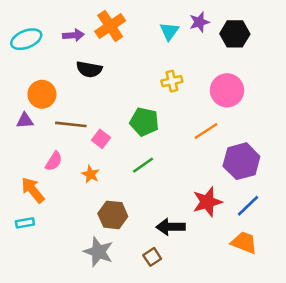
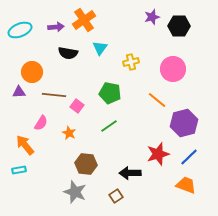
cyan triangle: (169, 31) -> (100, 48), moved
orange line: (206, 131) -> (157, 100), turned 72

